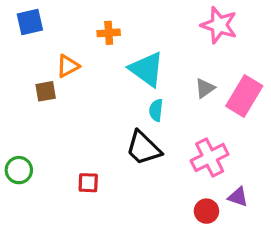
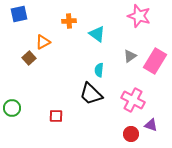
cyan triangle: (147, 69) -> (97, 34), moved, size x0.7
brown square: (46, 91) -> (29, 58), turned -32
pink cross: (210, 157) -> (133, 100), turned -35

